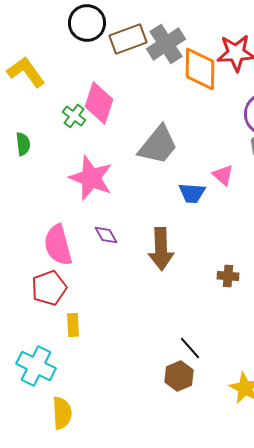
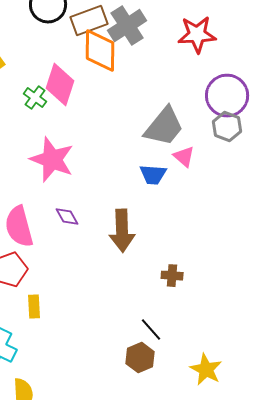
orange diamond: (200, 69) -> (100, 51), moved
gray trapezoid: (158, 145) -> (164, 127), moved
brown cross: (228, 276) -> (172, 276), moved

